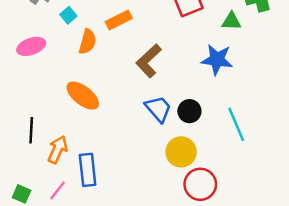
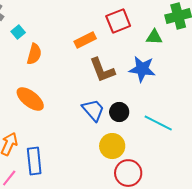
orange rectangle: (119, 20) -> (85, 40), moved
brown L-shape: (149, 61) -> (102, 70), moved, turned -68
cyan line: (236, 124) -> (158, 123), turned -40

